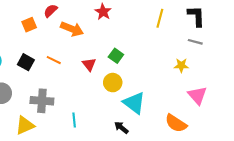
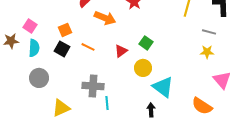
orange square: (29, 25) -> (65, 30), moved
gray line: (195, 42) -> (209, 32), moved
red triangle: (89, 64) -> (121, 51), turned 32
gray cross: (42, 101) -> (93, 86), moved
black arrow: (121, 128) -> (151, 110), turned 48

